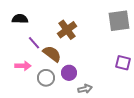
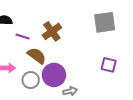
purple line: (34, 43) -> (23, 36), moved, turned -32
purple circle: (69, 73) -> (54, 75), size x1.5

